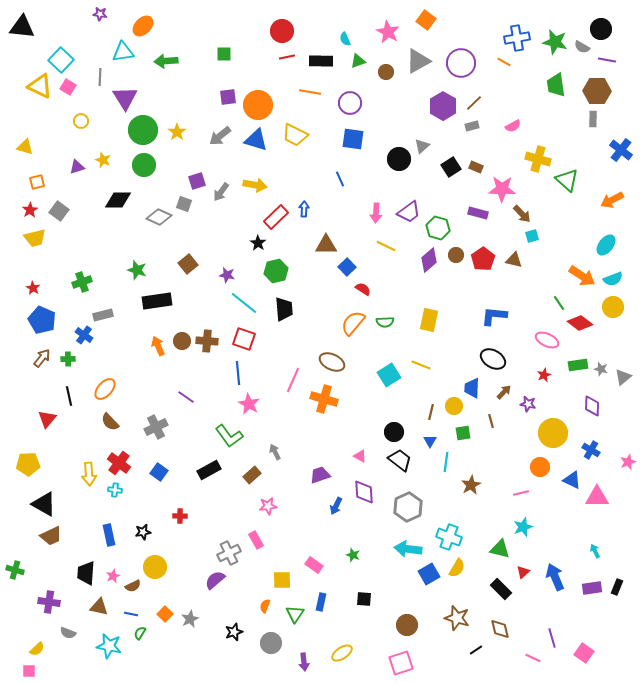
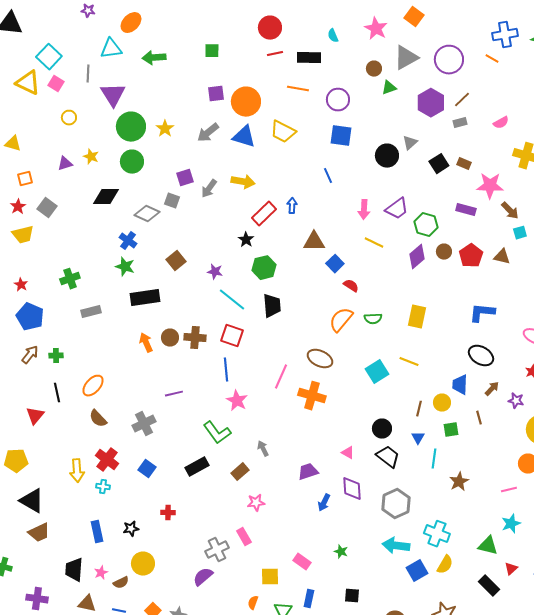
green triangle: (358, 61) -> (389, 88), moved
blue cross: (84, 335) -> (128, 241), moved
purple line: (186, 397) -> (174, 394), turned -48

